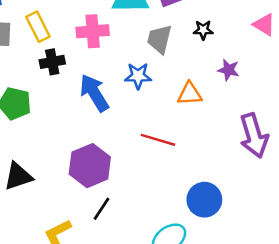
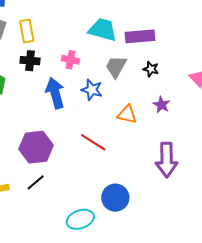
pink cross: (93, 31) -> (70, 60), moved, size x0.7

